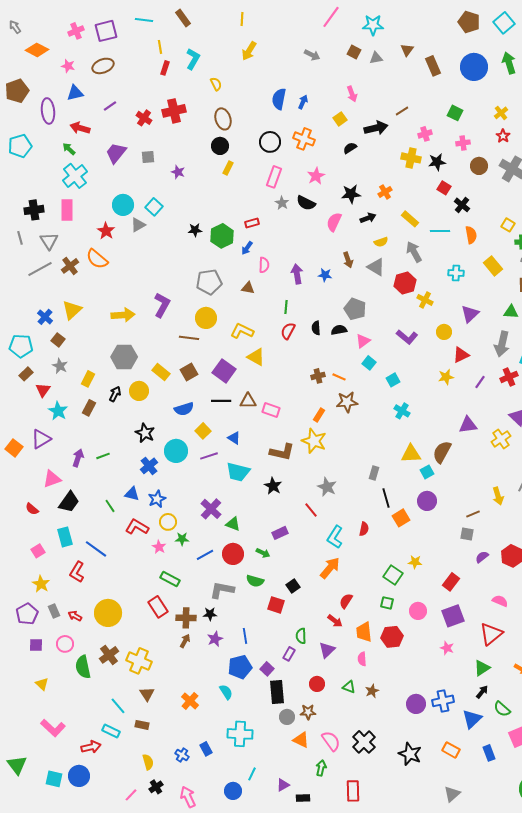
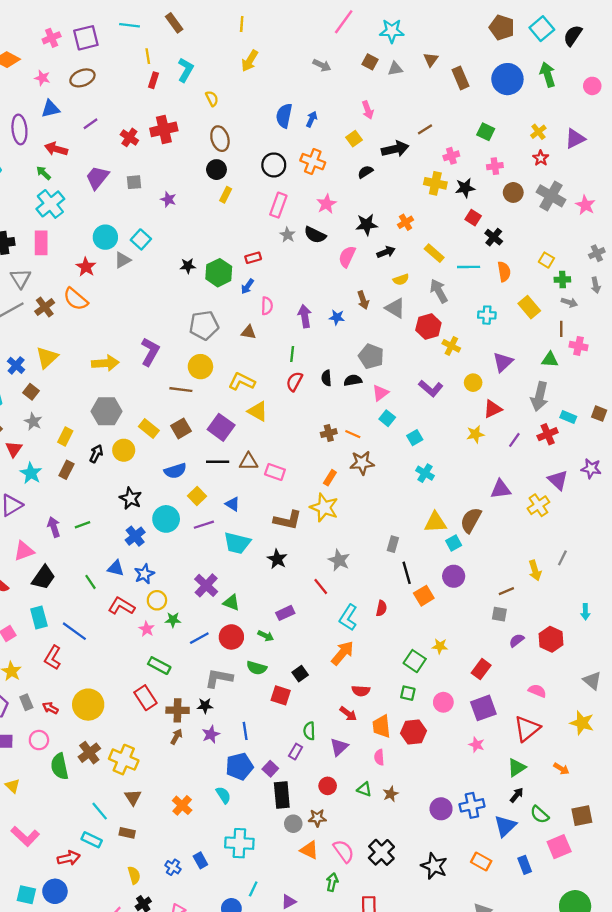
purple arrow: (78, 458) -> (54, 527), turned -36
red semicircle: (346, 601) -> (361, 691), turned -119

